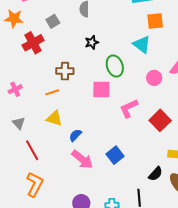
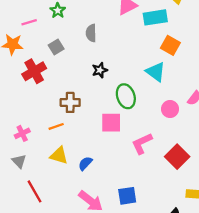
orange square: (155, 21) -> (170, 45), turned 36
pink cross: (15, 89) -> (22, 133), moved
blue semicircle: (75, 135) -> (85, 163), moved
blue square: (115, 155) -> (127, 196), turned 30

